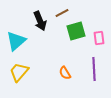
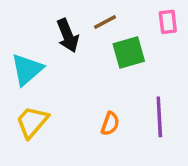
pink rectangle: (99, 38) -> (168, 22), moved
orange semicircle: (65, 73) -> (110, 124), turned -128

